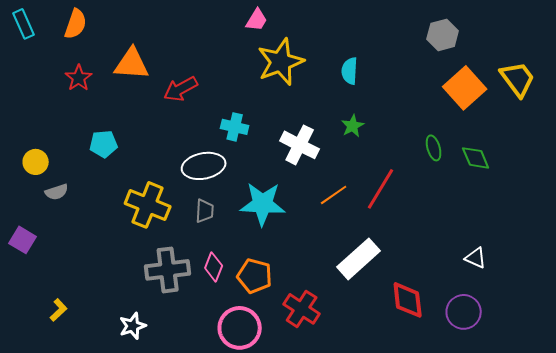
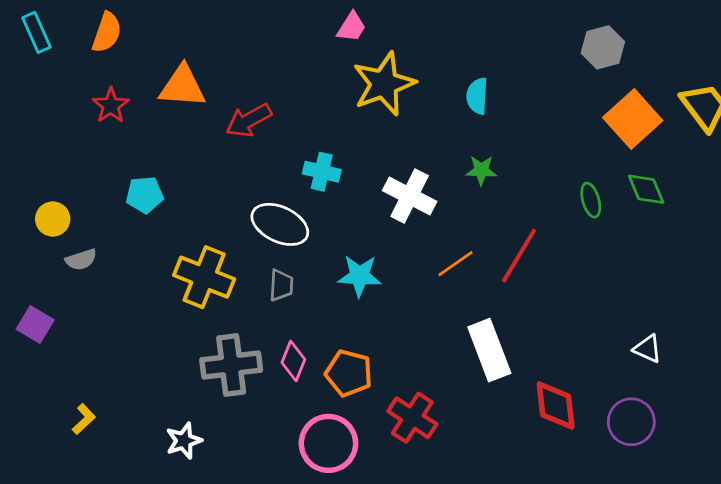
green star: (353, 126) -> (481, 170), turned 30
green diamond: (476, 158) -> (646, 189), moved
white ellipse: (204, 166) -> (280, 224), turned 36
cyan star: (263, 204) -> (360, 276), size x0.7
white rectangle: (359, 259) -> (489, 350), turned -69

